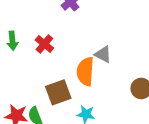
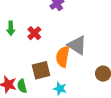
gray triangle: (103, 54) -> (77, 45), size x1.5

